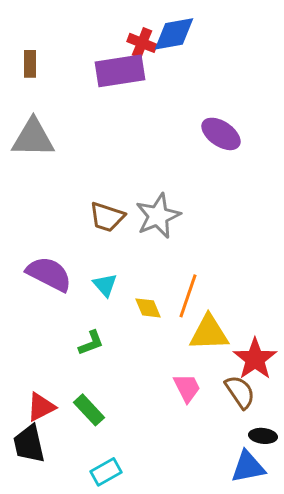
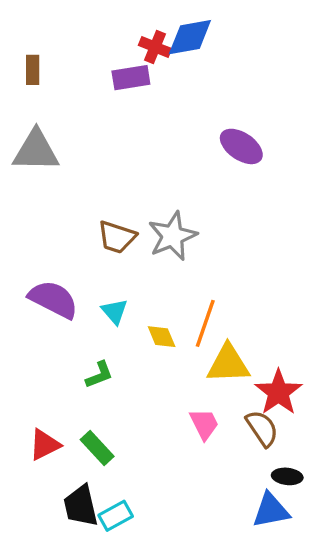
purple rectangle: (120, 71) -> (131, 78), size x0.7
black trapezoid: (29, 444) -> (81, 506), moved

